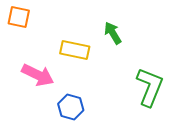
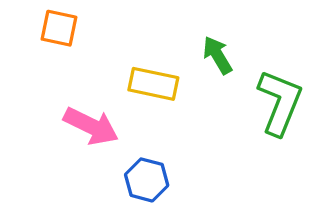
green L-shape: (150, 87) -> (280, 102), moved

